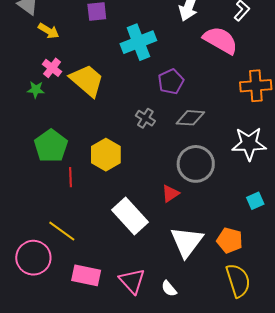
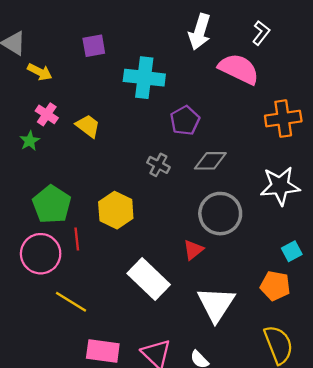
cyan cross: (138, 42) -> (144, 78), turned 32
yellow trapezoid: (87, 80) -> (88, 126), size x0.6
green star: (36, 90) -> (30, 141), turned -30
orange pentagon: (230, 240) -> (275, 286), moved
pink circle: (33, 258) -> (41, 254), moved

